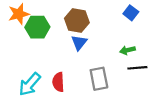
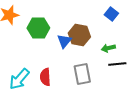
brown hexagon: (77, 21) -> (79, 35), moved
green hexagon: (37, 27) -> (38, 28), moved

